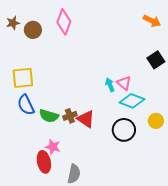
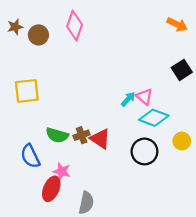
cyan arrow: (110, 85) -> (128, 99), turned 64
blue semicircle: (26, 105) -> (30, 156), moved
red ellipse: (44, 162) -> (51, 189), turned 35

